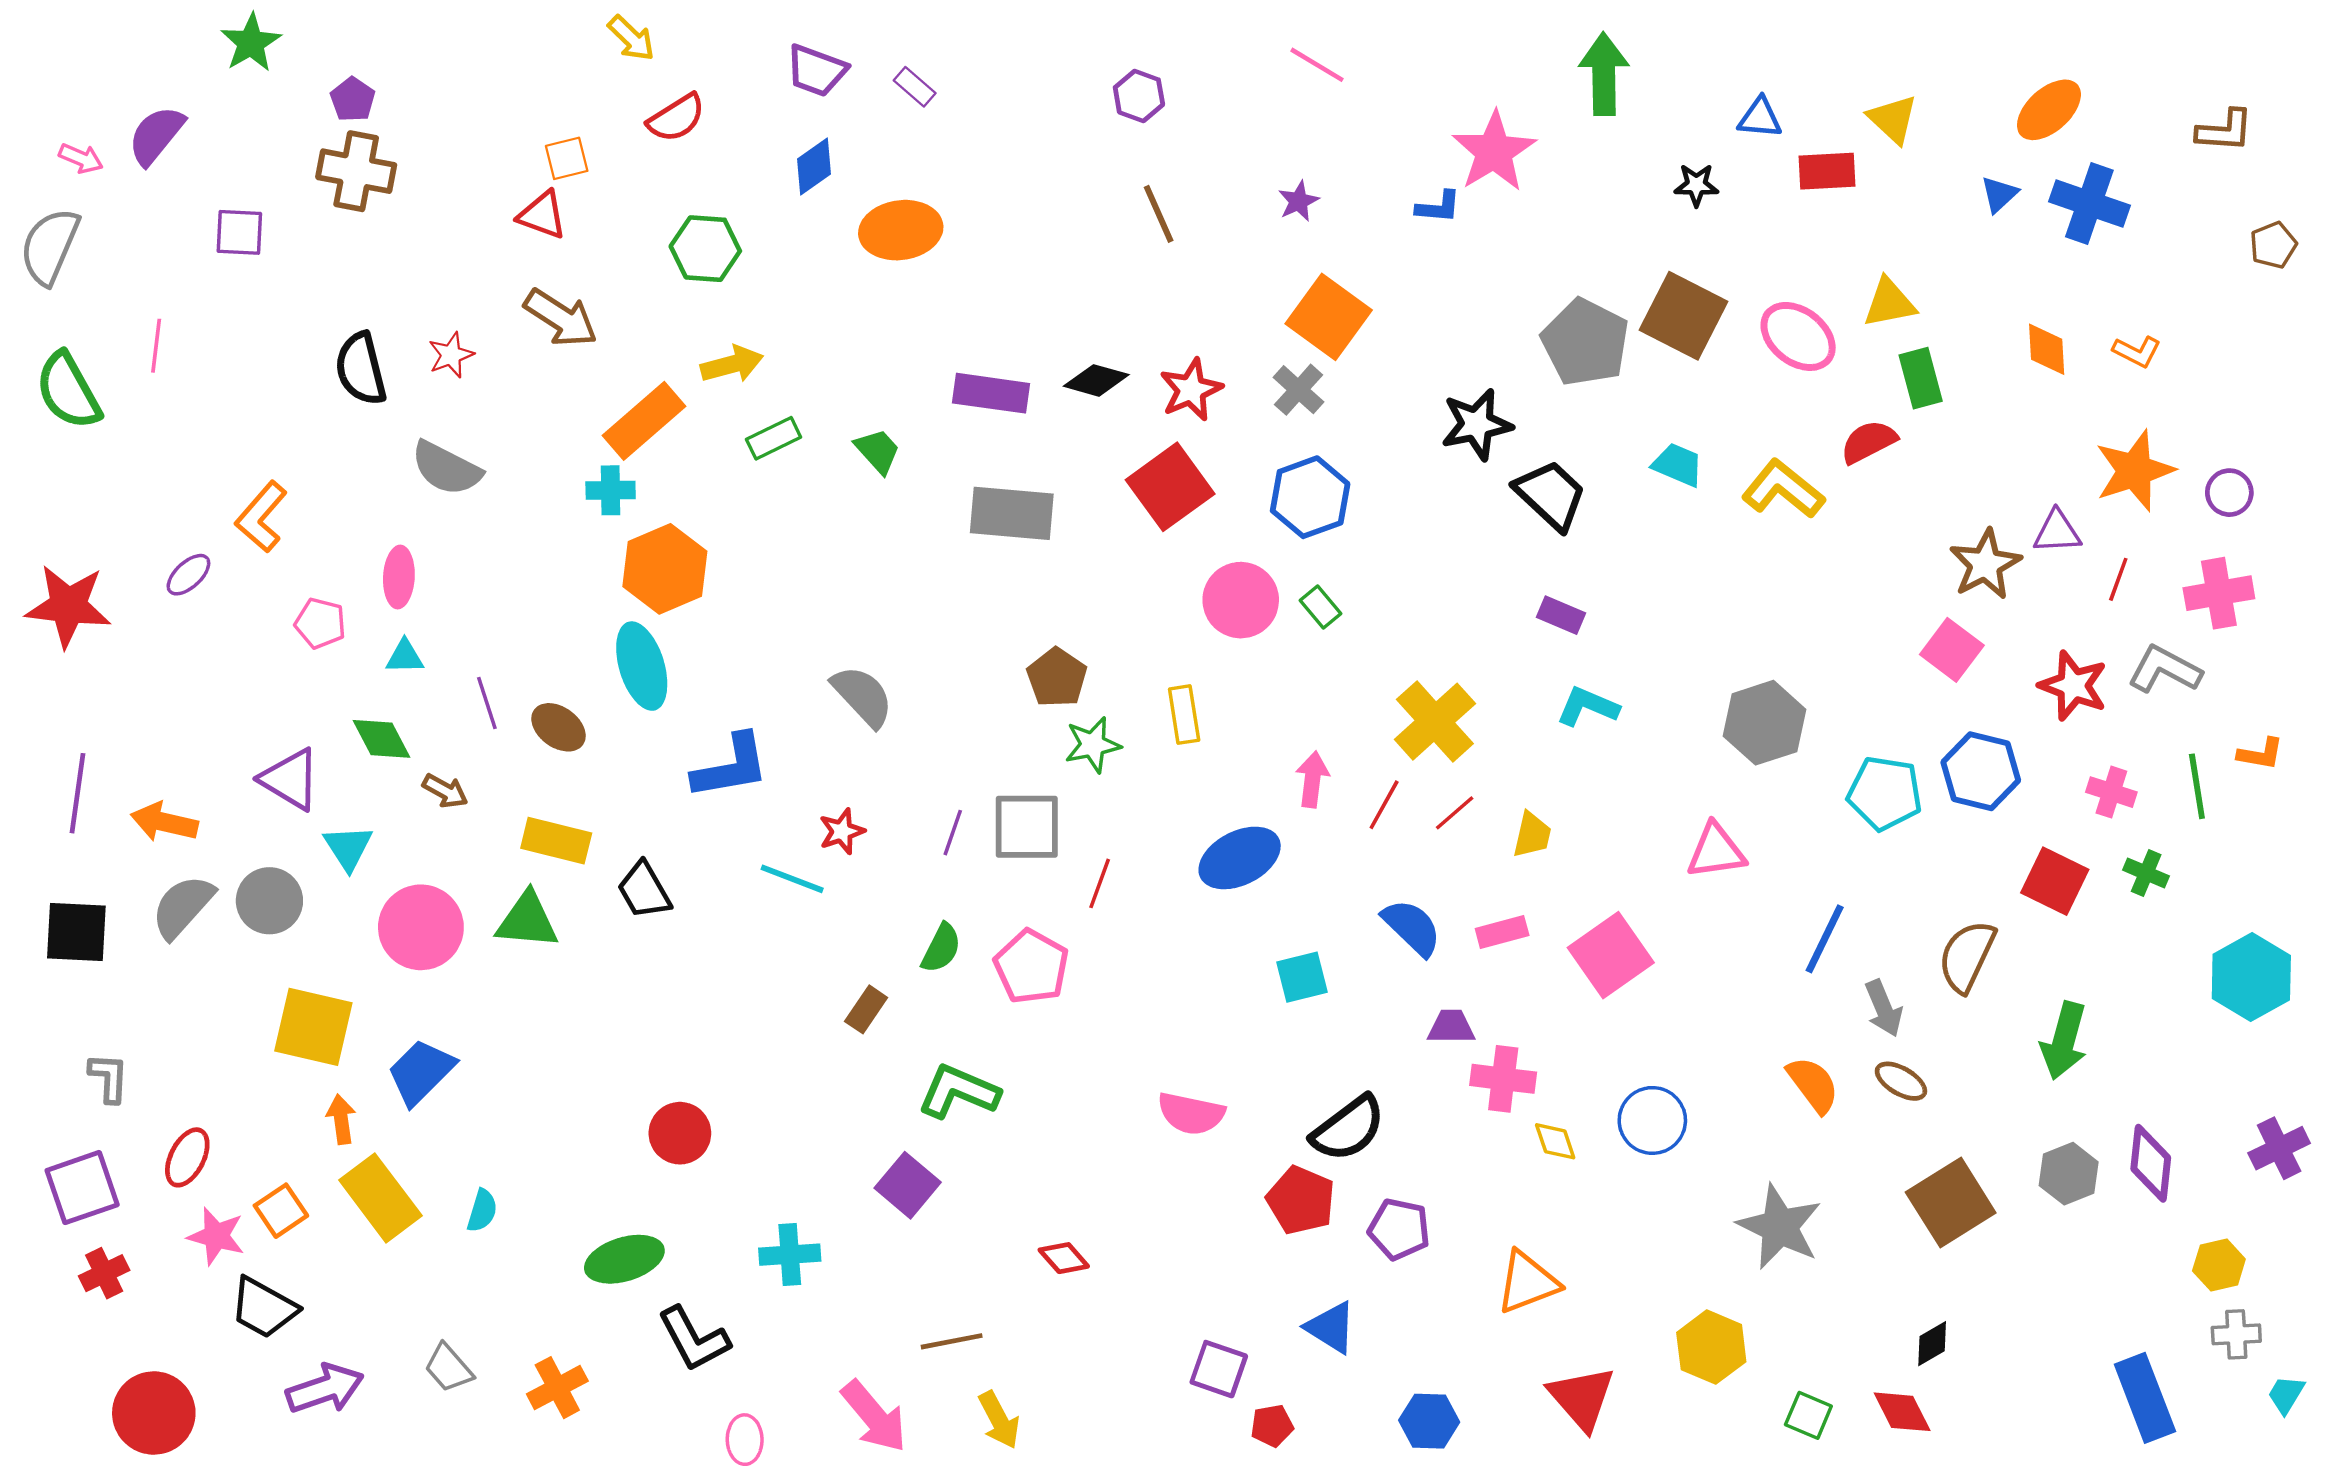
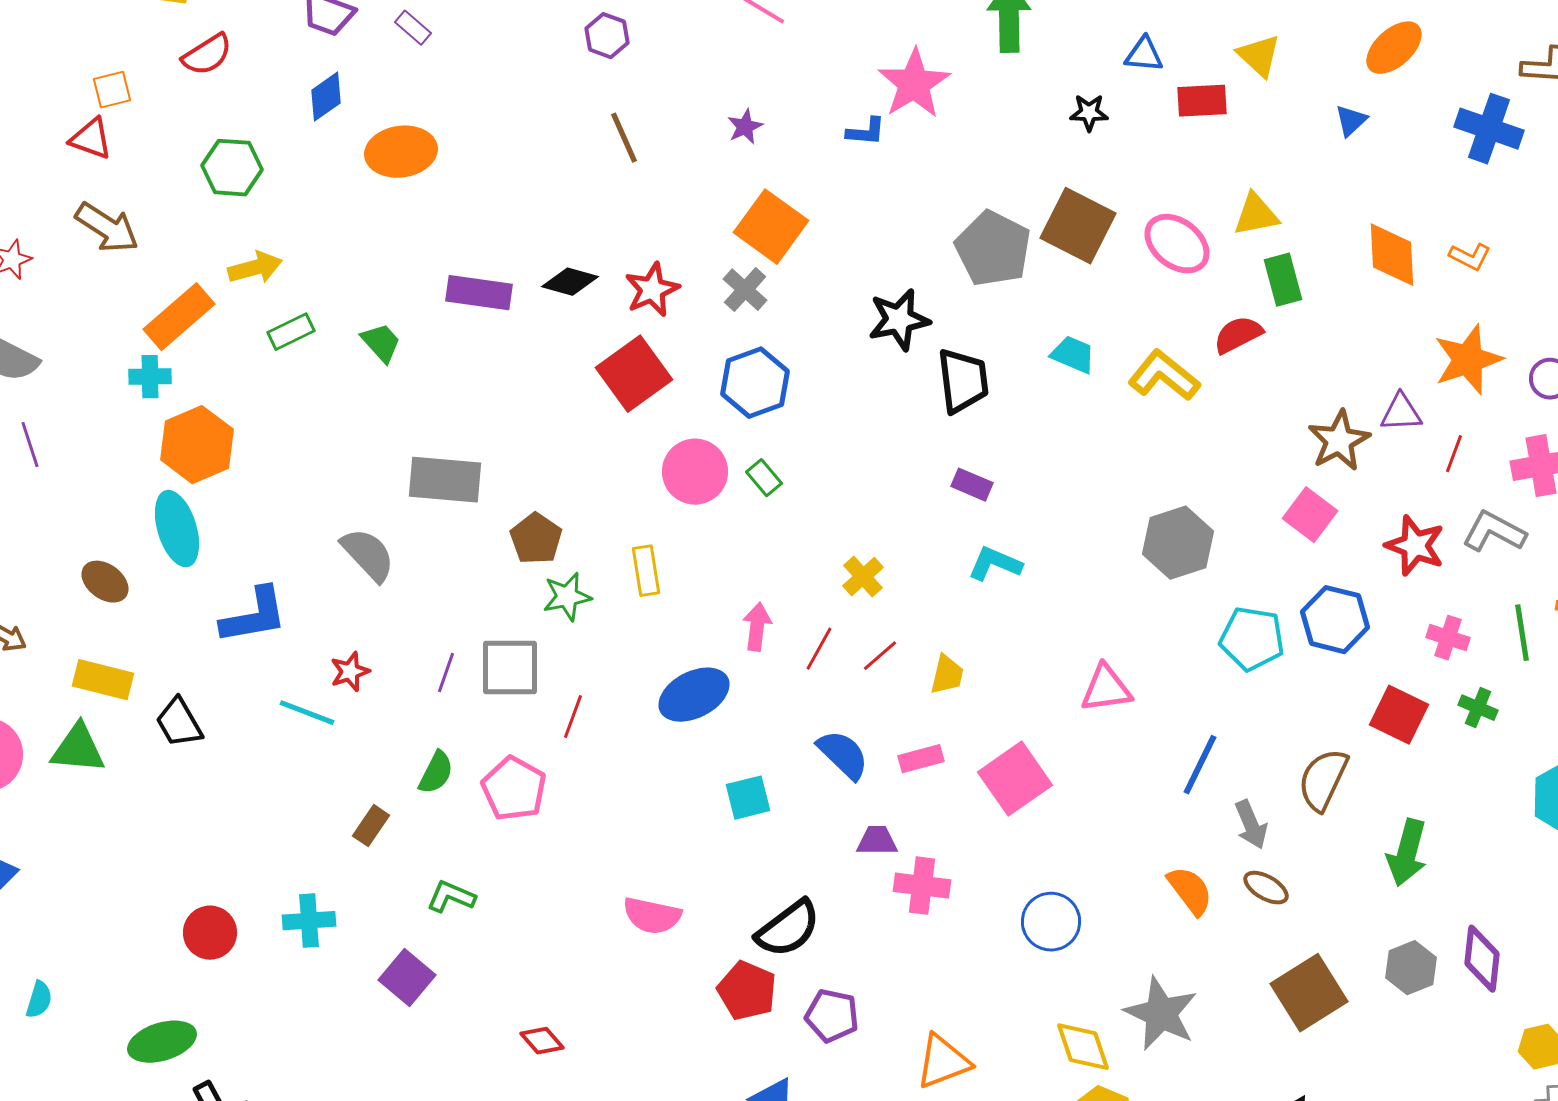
blue cross: (2089, 204) -> (1489, 129), moved
orange diamond: (2047, 349) -> (1392, 255), size x1.4
black trapezoid: (1551, 495) -> (963, 381), turned 40
gray rectangle: (1012, 513) -> (445, 480), moved
purple line: (487, 703) -> (30, 445), moved
yellow cross: (1435, 722) -> (863, 577), size x0.6
gray hexagon: (1765, 723) -> (1178, 543), moved
green L-shape: (959, 1092) -> (451, 897), size x0.7
yellow diamond: (1555, 1141) -> (1083, 1047), moved, size x1.5
cyan cross: (790, 1255) -> (309, 921), moved

